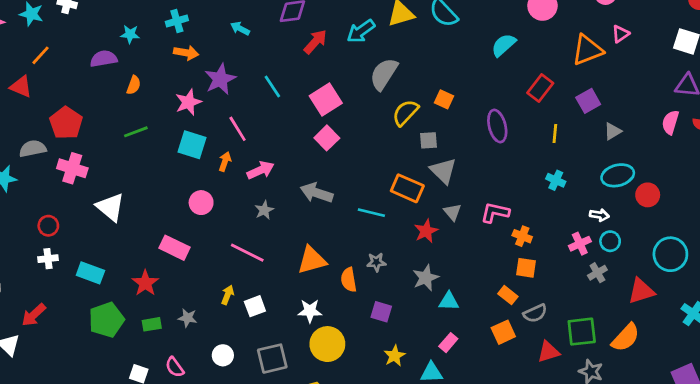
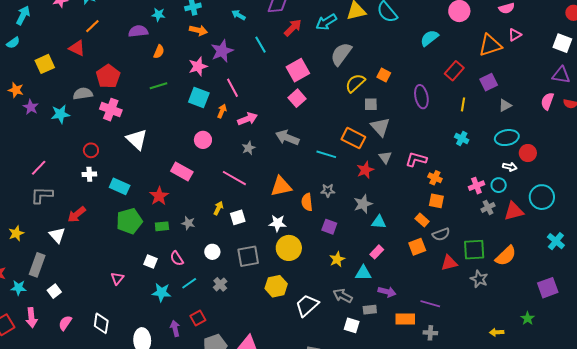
cyan line: (272, 87) -> (261, 45), moved
white arrow: (599, 215) -> (510, 167), moved
red triangle: (641, 291) -> (514, 211), moved

